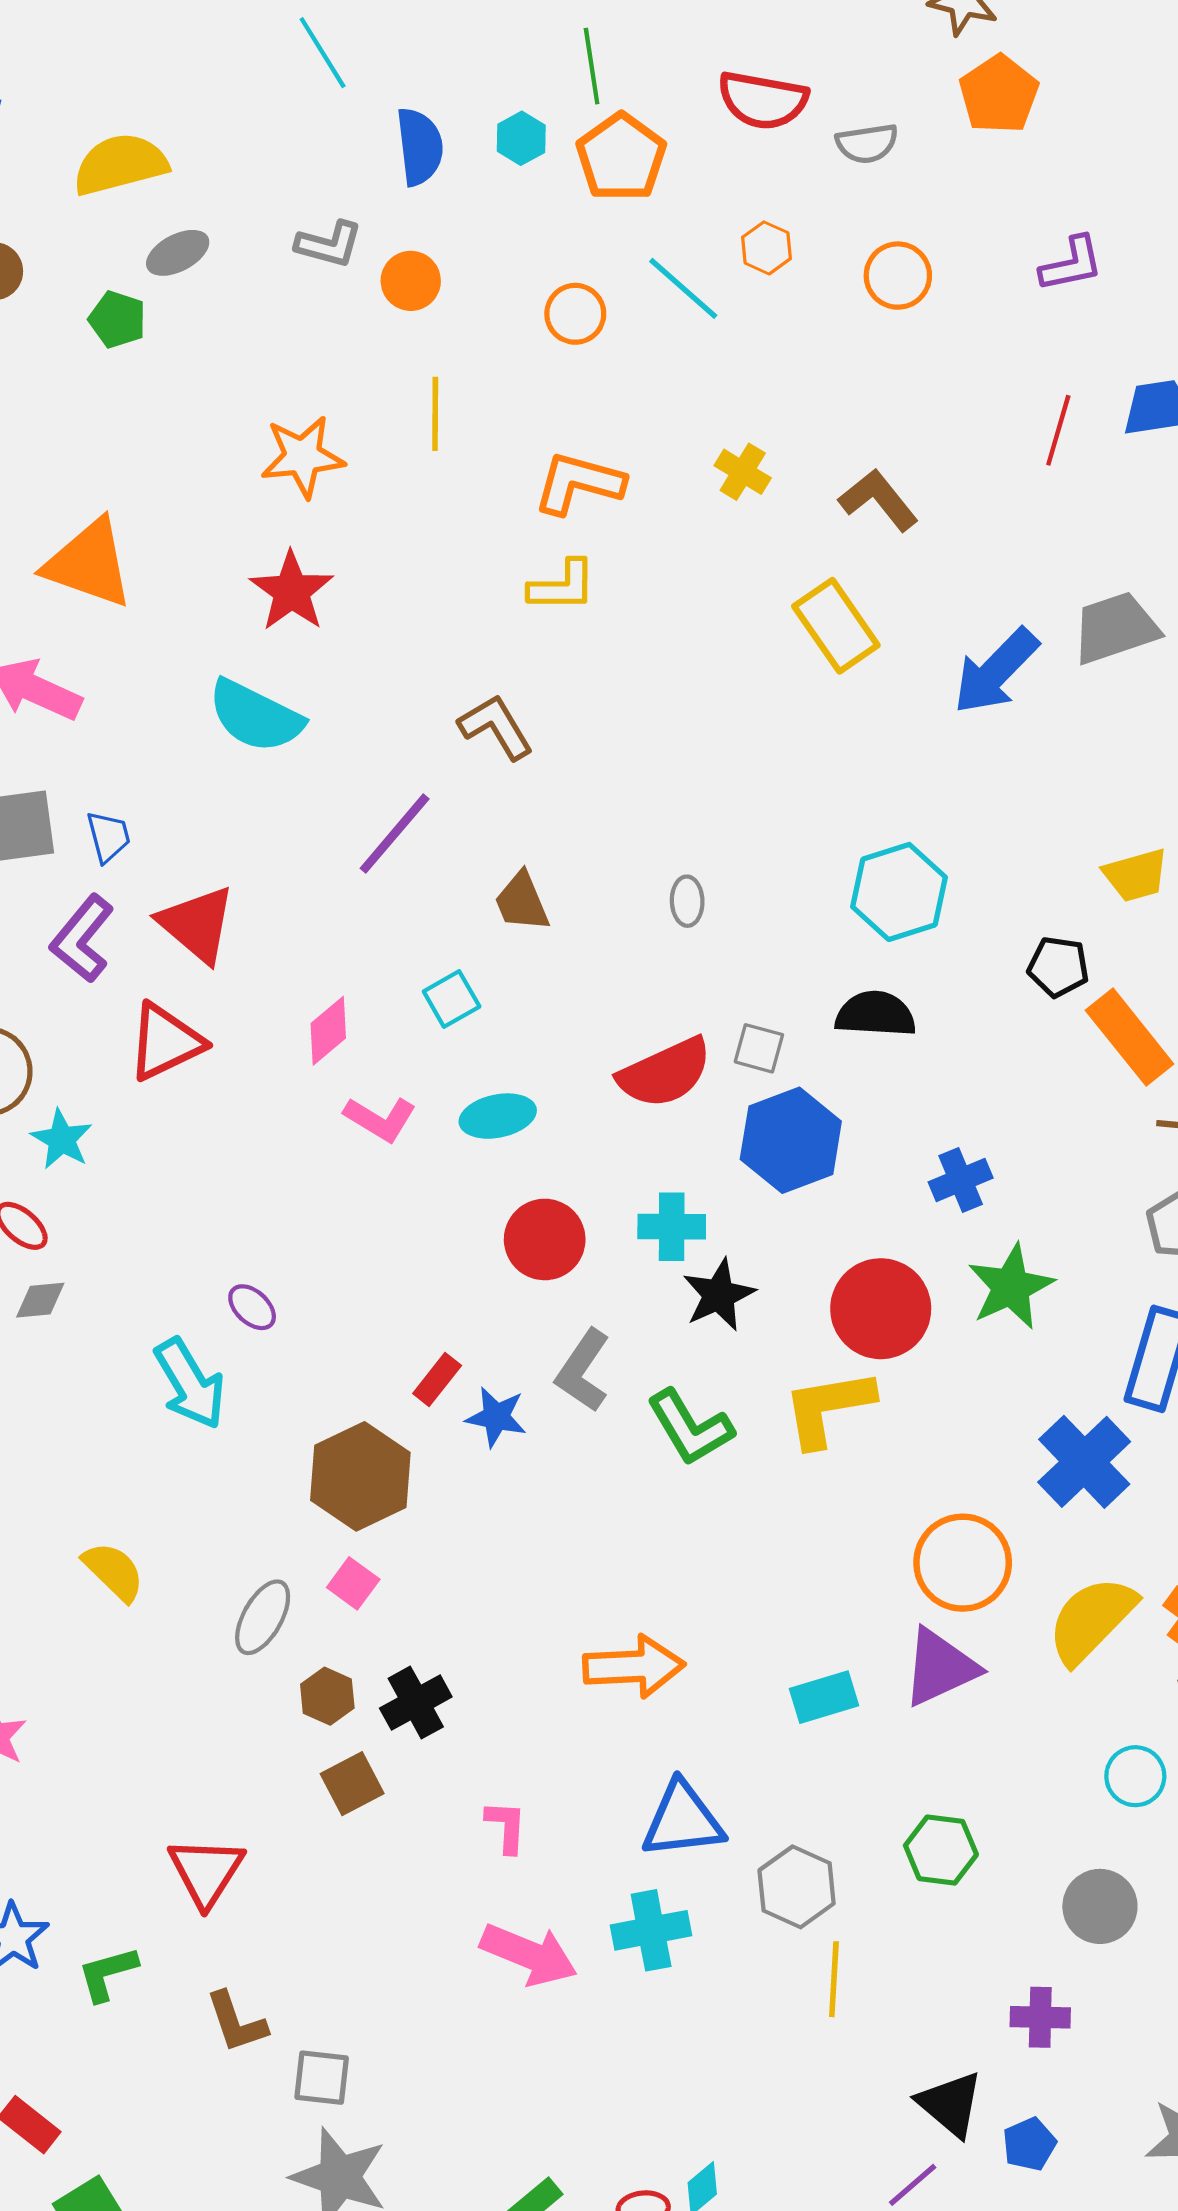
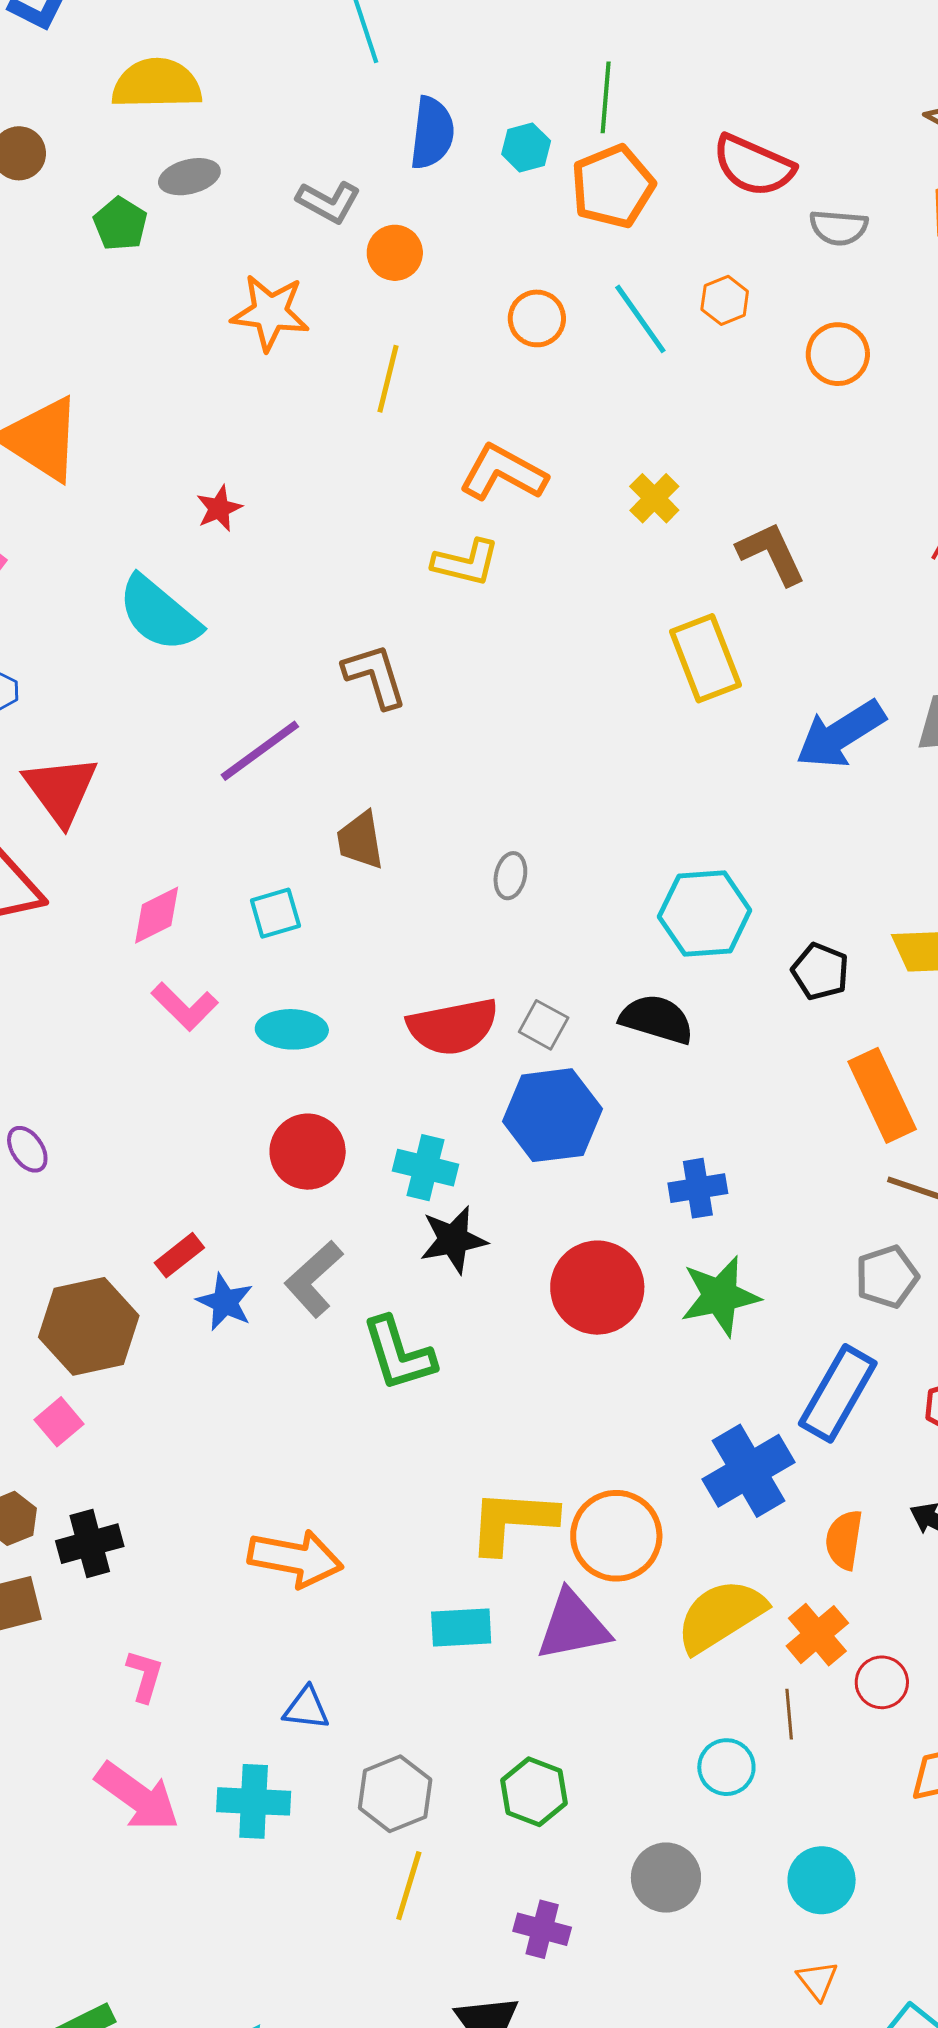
orange star: (303, 457) -> (270, 313), moved
red star: (292, 591) -> (219, 508), size x0.6
black pentagon: (1058, 967) -> (820, 971), moved
yellow L-shape: (828, 1408) -> (512, 1521), moved
blue triangle: (683, 1820) -> (306, 1708), size x0.6
purple cross: (1040, 2017) -> (542, 1929), moved

